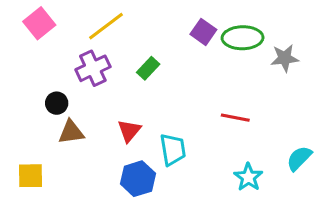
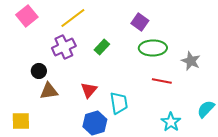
green ellipse: (243, 38) -> (153, 48), moved
gray star: (285, 58) -> (191, 61), moved, turned 30

